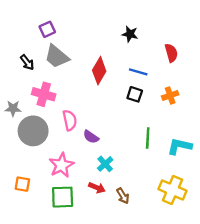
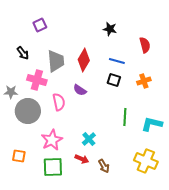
gray trapezoid: (57, 56) -> (56, 61), moved, turned -135
purple semicircle: (91, 137) -> (80, 90), moved

